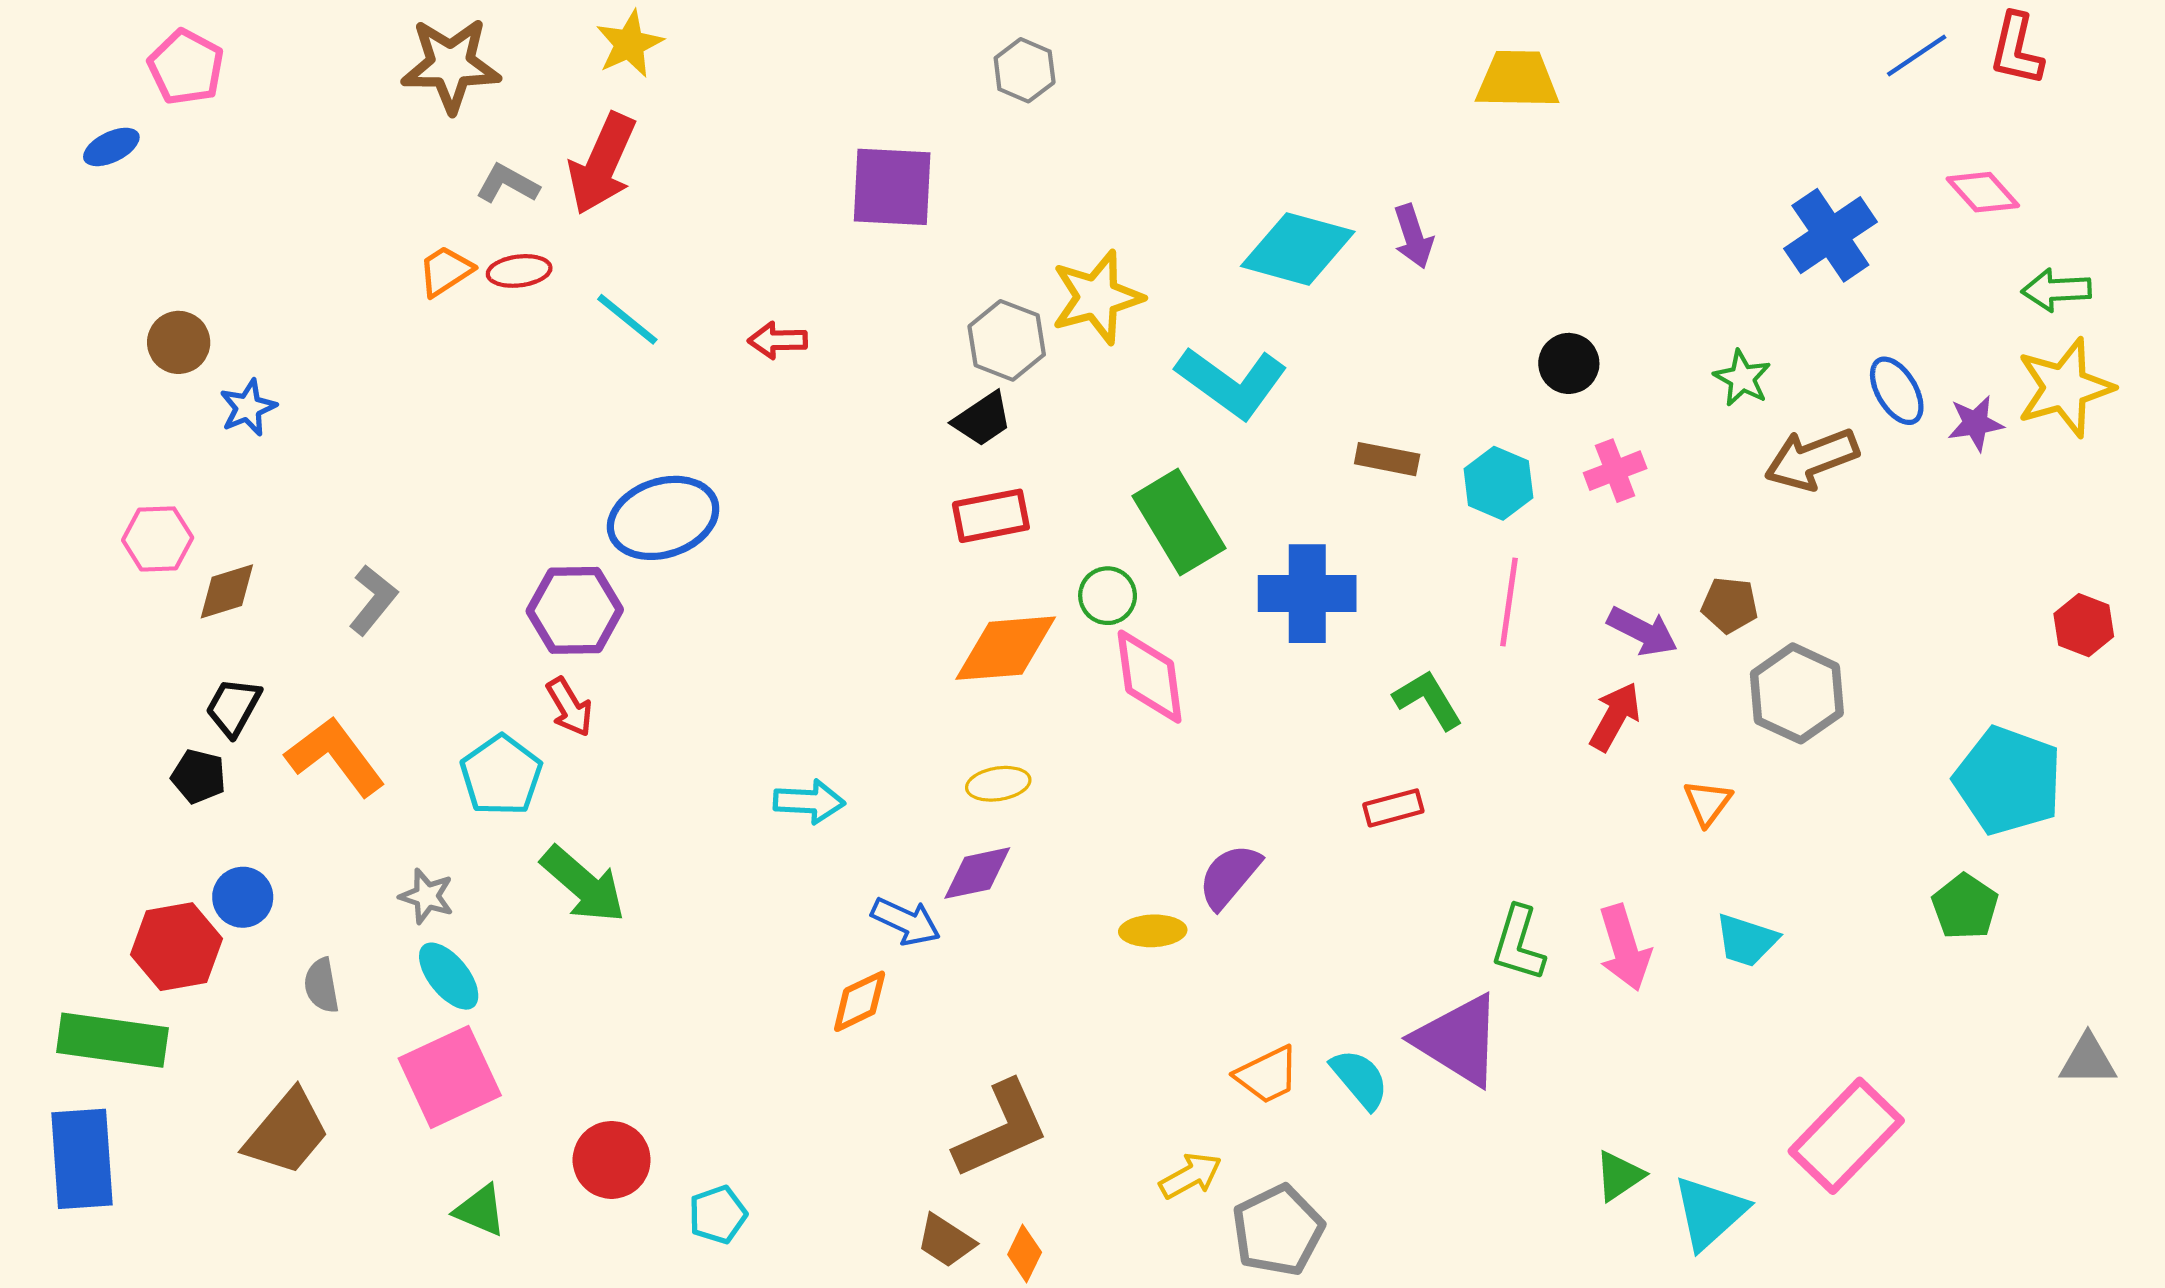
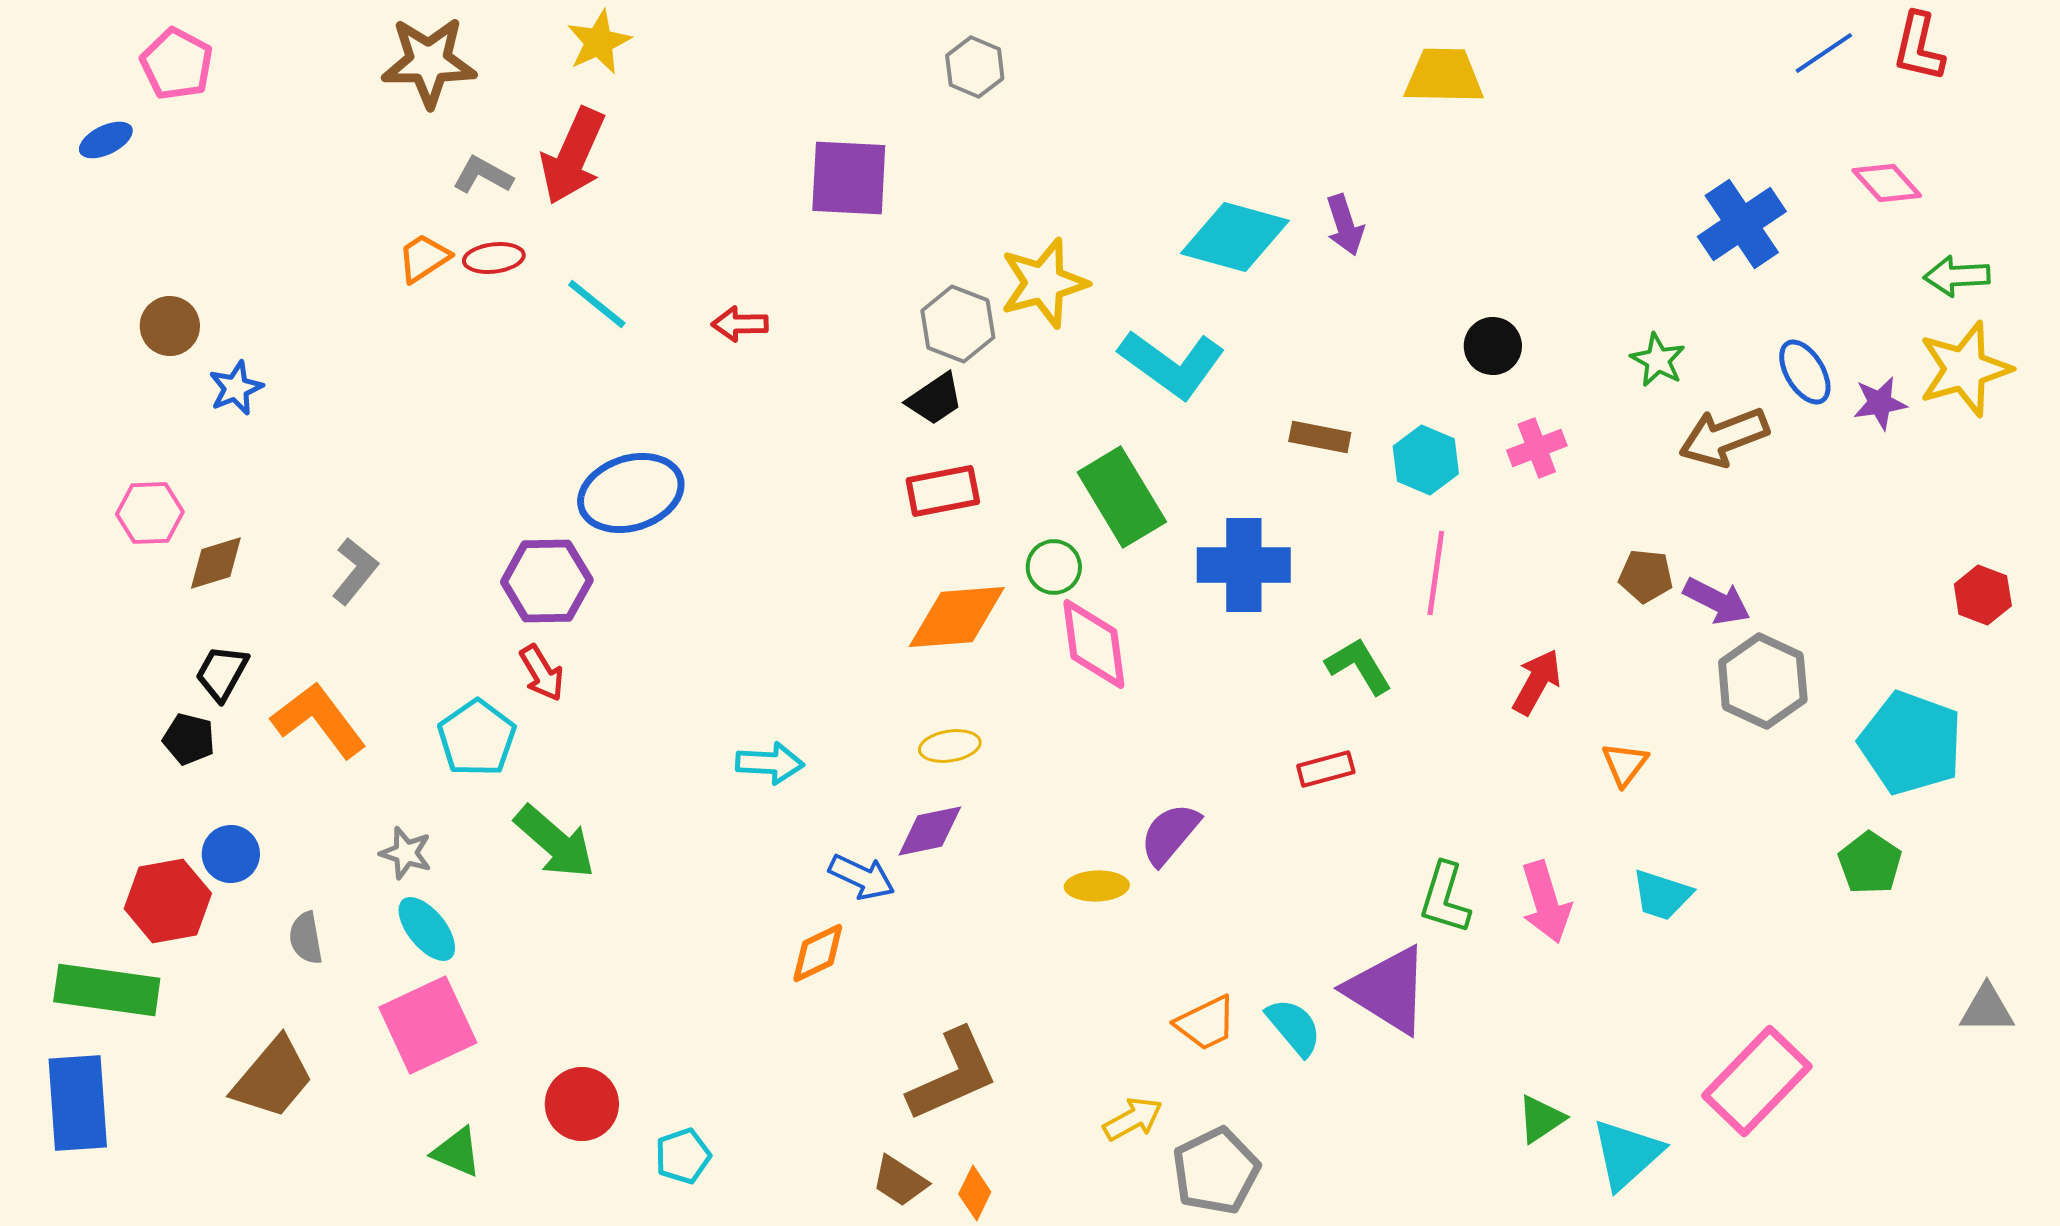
purple arrow: (1642, 631) -> (1717, 601), moved
gray hexagon: (1797, 693) -> (1763, 681), moved

